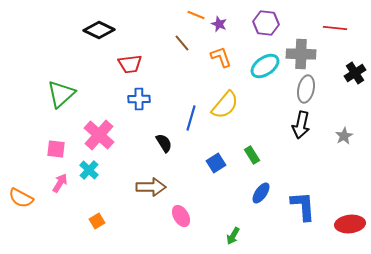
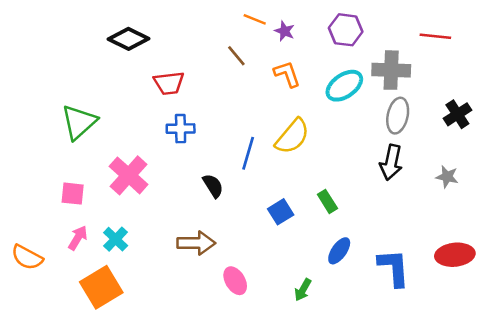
black cross: (355, 73) -> (457, 114), moved
gray star: (344, 136) -> (447, 177), turned -30
cyan cross: (89, 170) -> (116, 239), moved
orange square: (97, 221) -> (101, 287), moved, size x2.0
red ellipse: (350, 224) -> (455, 255), moved
green arrow: (233, 236) -> (303, 290), moved

